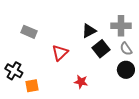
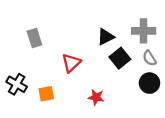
gray rectangle: (29, 32) -> (34, 38), turned 49
orange square: (32, 86) -> (46, 94), moved

